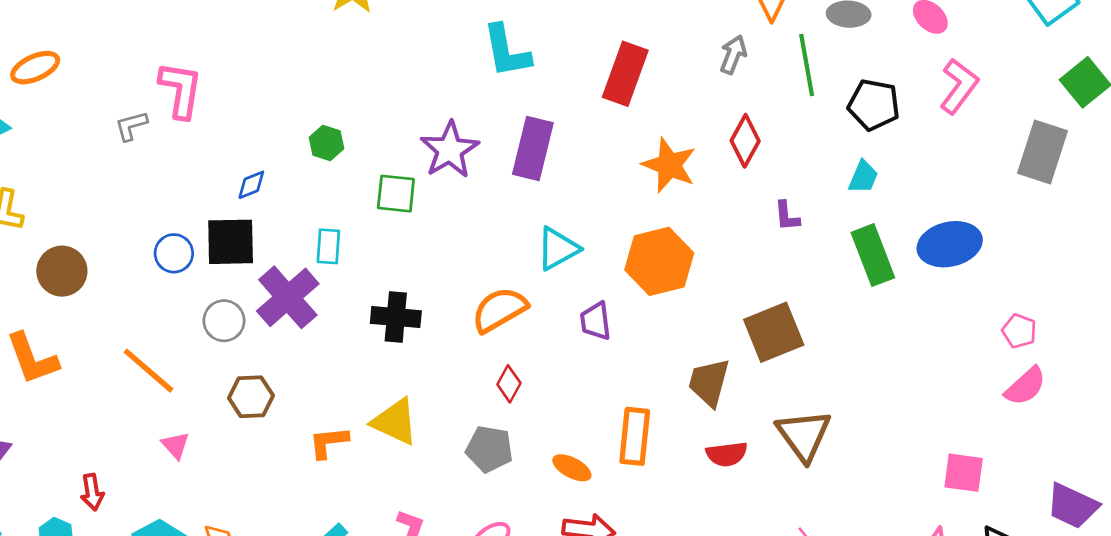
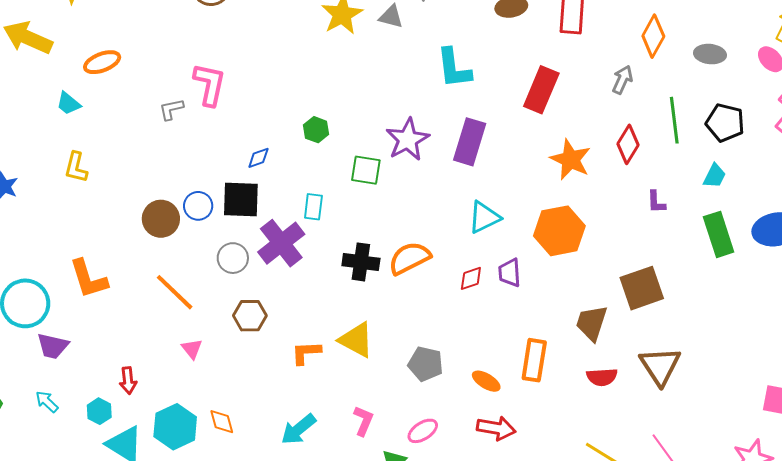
green line: (807, 65) -> (674, 120), moved
brown circle: (62, 271) -> (161, 219), moved
orange semicircle: (499, 310) -> (409, 258), moved
red diamond: (509, 384) -> (471, 278), moved, turned 40

